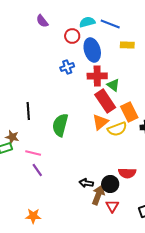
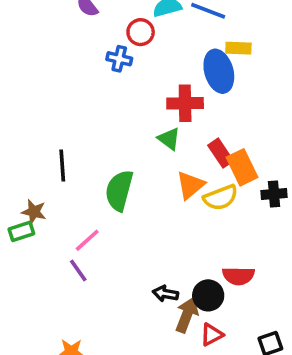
blue ellipse: (92, 50) -> (219, 71), moved
blue cross: (67, 67) -> (119, 59), moved, turned 32
green triangle: (113, 85) -> (169, 139), moved
red rectangle: (105, 101) -> (221, 153), moved, size x0.7
pink line: (33, 153) -> (87, 240), moved, turned -56
red triangle: (112, 206) -> (212, 335), turned 32

